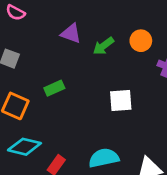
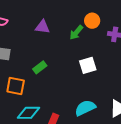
green arrow: (103, 46) -> (76, 32), moved

